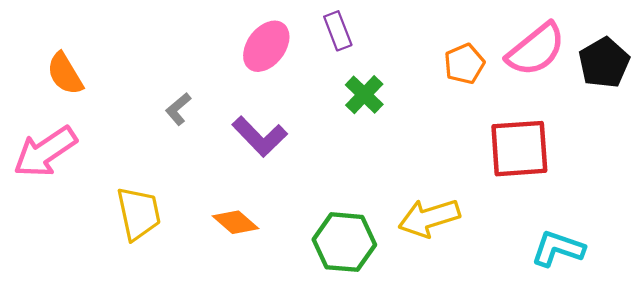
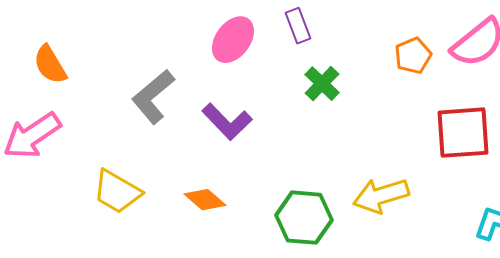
gray L-shape: (178, 109) -> (153, 97), size x1.8
yellow trapezoid: (139, 213) -> (117, 192), turned 132

